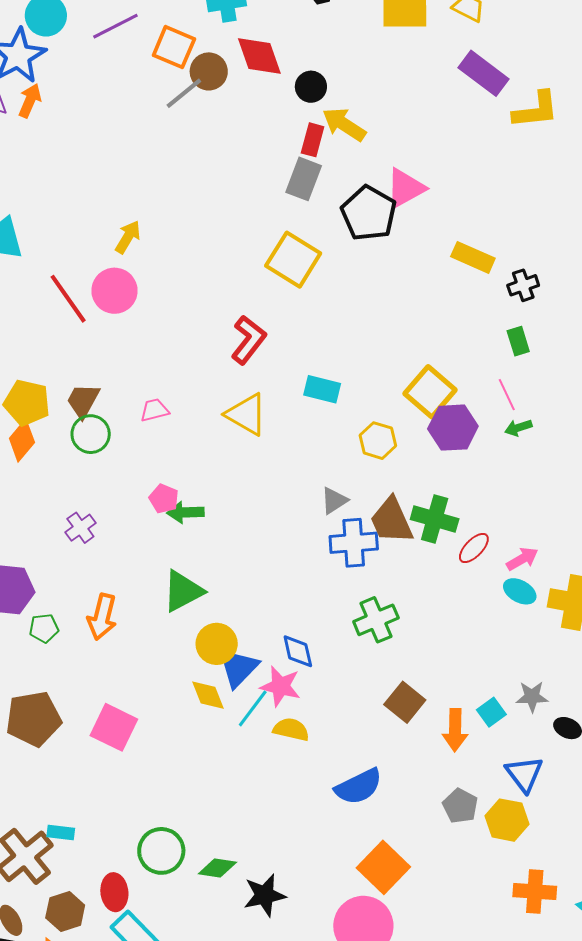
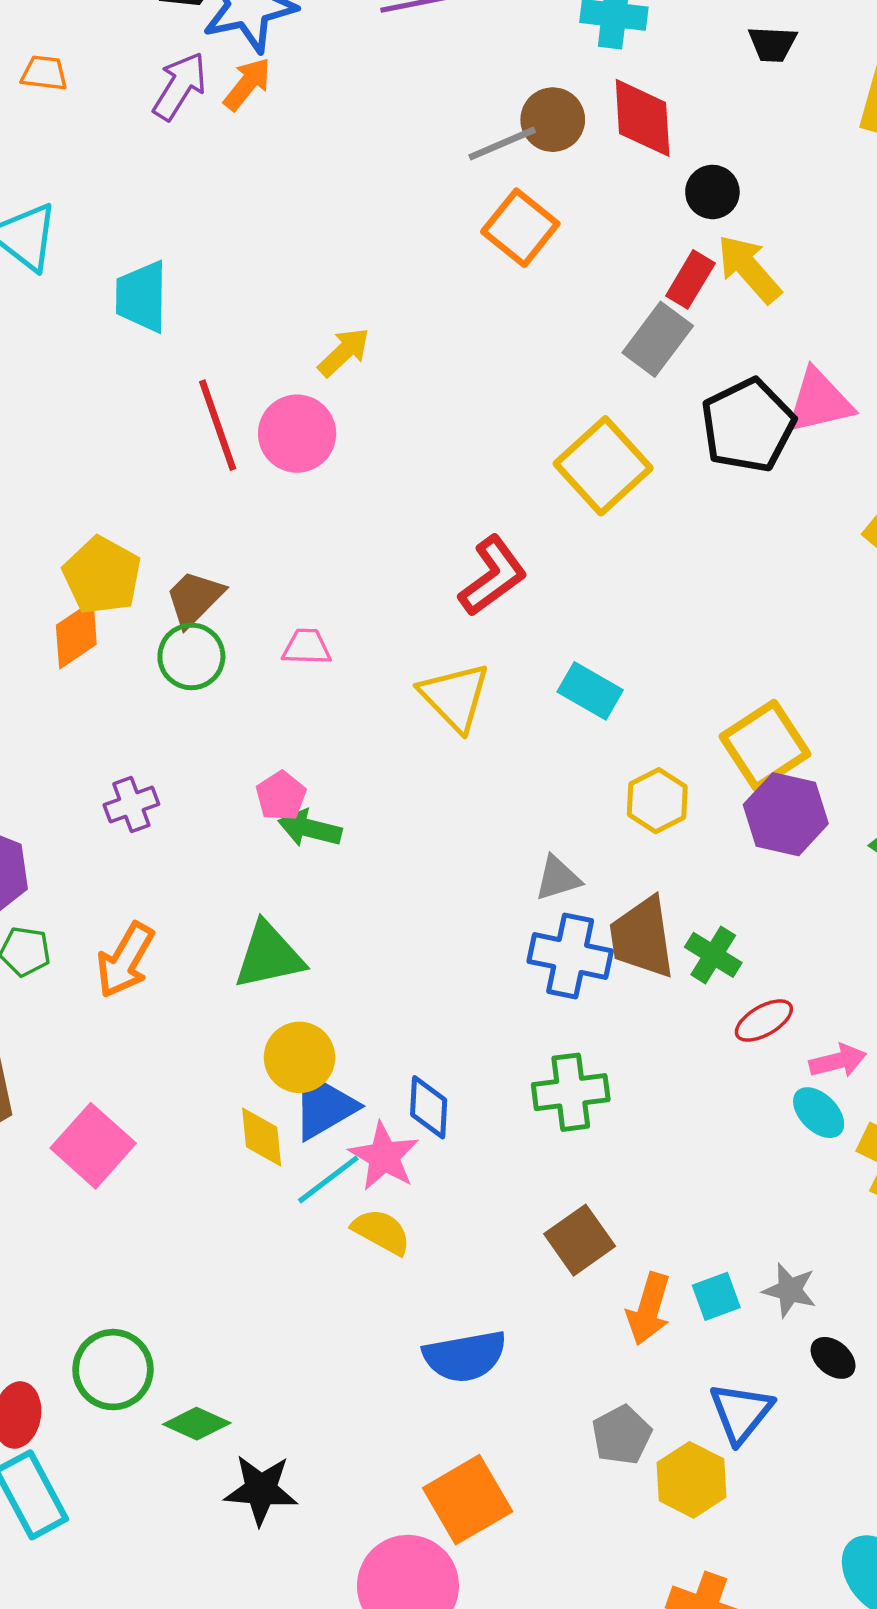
orange square: (174, 47) -> (520, 228), moved
green cross: (435, 519) -> (713, 955), size x0.7

